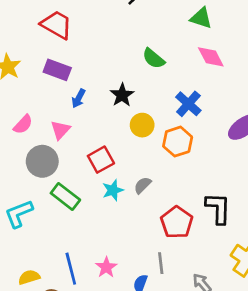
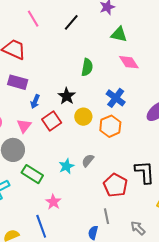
green semicircle: (154, 59) -> (87, 67), turned -114
red square: (101, 160) -> (52, 121), moved
pink star: (106, 267) -> (53, 202), moved

